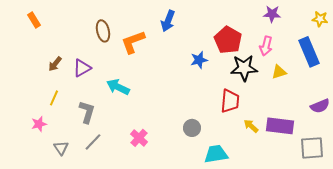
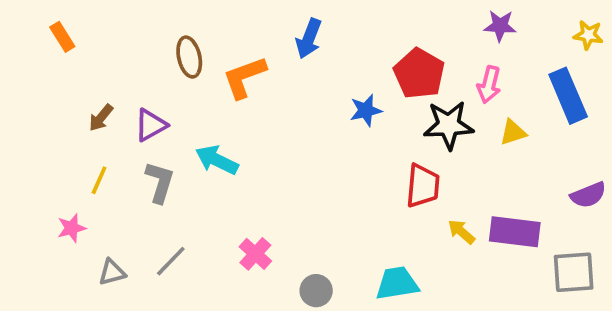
gray L-shape: (87, 112) -> (160, 182), moved
gray circle: (192, 128) -> (316, 291), moved
gray triangle: (61, 148) -> (112, 272), turned 49

